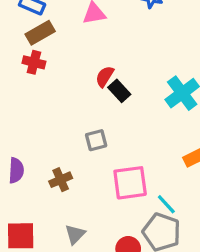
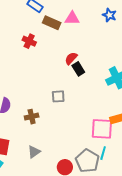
brown rectangle: (40, 33) -> (52, 23), moved, turned 42
pink square: (130, 183) -> (102, 129), moved
cyan line: (166, 204) -> (103, 153), moved, turned 48

